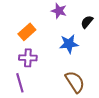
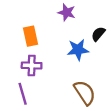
black semicircle: (87, 22) -> (98, 34), moved
orange rectangle: (27, 32) -> (30, 36), turned -60

